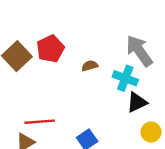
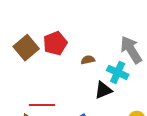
black triangle: (137, 102) -> (103, 90), moved

